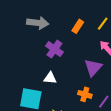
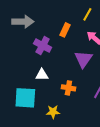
orange rectangle: (78, 26) -> (65, 30), moved
orange cross: (85, 94) -> (68, 88), moved

